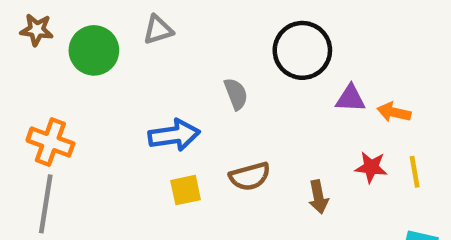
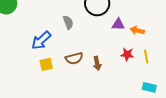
blue arrow: (174, 135) -> (41, 40), turned 145
brown arrow: (318, 197) -> (97, 63), moved

